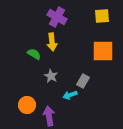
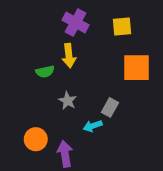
yellow square: (102, 16) -> (122, 26), moved
green semicircle: (34, 54) -> (45, 72), turned 136

